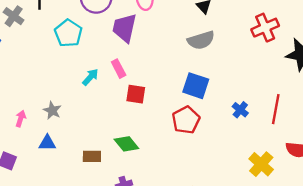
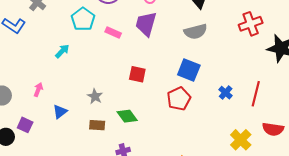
purple trapezoid: (124, 28) -> (146, 24), moved
pink rectangle: (119, 69) -> (113, 33), moved, turned -42
cyan arrow: (90, 77) -> (62, 51), moved
gray star: (52, 110) -> (95, 96), moved
blue triangle: (47, 143) -> (60, 112), turned -42

